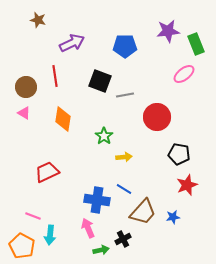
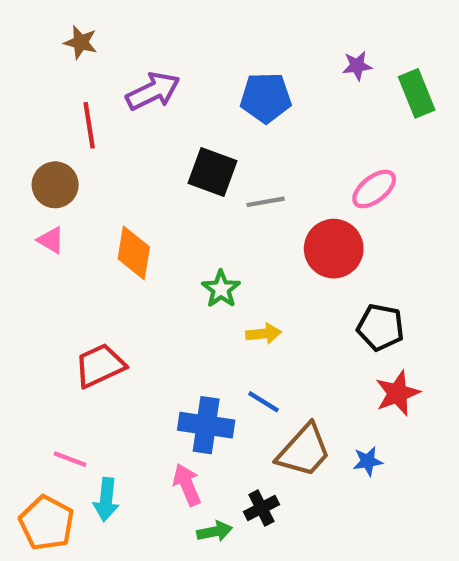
purple star: (168, 31) -> (357, 66), size x0.6
pink ellipse: (184, 74) -> (374, 189), moved
red line: (55, 76) -> (89, 125), moved

